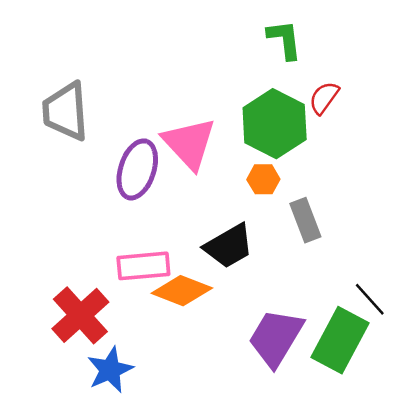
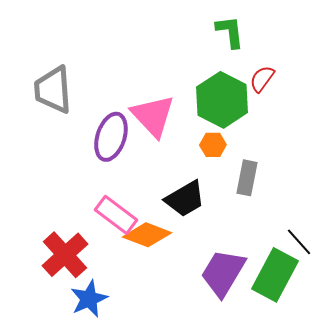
gray rectangle: (305, 220) -> (247, 178), turned 32
pink rectangle: (143, 266) -> (116, 215), turned 42

